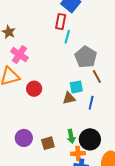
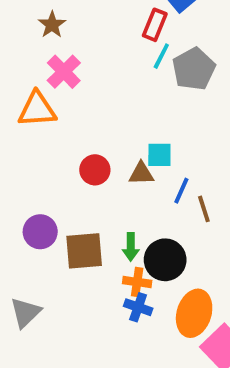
gray pentagon: (86, 57) -> (194, 69), moved
brown line: (97, 76) -> (204, 209), moved
red circle: (34, 89) -> (95, 170), moved
brown square: (48, 143) -> (84, 251), size x1.5

